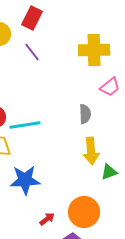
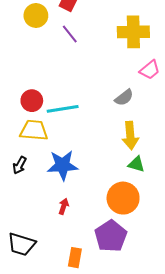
gray semicircle: (85, 114) -> (124, 98), turned 54
green triangle: (109, 172) -> (136, 164), moved, turned 36
red arrow: (47, 219) -> (64, 206), moved, turned -35

